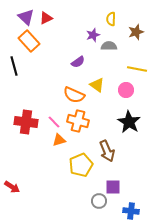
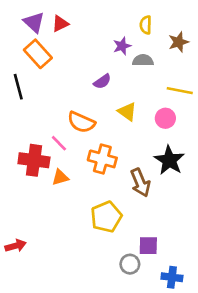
orange semicircle: (74, 95) -> (81, 122), moved
pink line: (54, 122) -> (59, 143), moved
orange triangle: (59, 140) -> (60, 177), moved
brown arrow: (107, 151) -> (140, 183), moved
red arrow: (12, 187) -> (16, 246), turned -49

